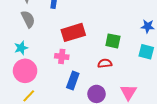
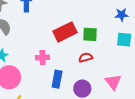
red rectangle: (73, 32) -> (65, 32), moved

